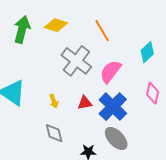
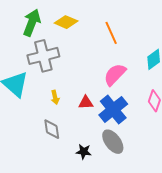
gray cross: (76, 61) -> (43, 56), moved, turned 32

